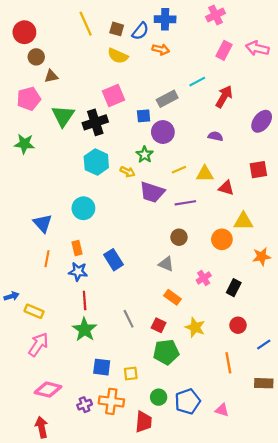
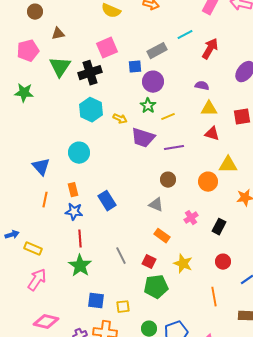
brown triangle: (51, 76) -> (58, 34), moved
green star: (145, 155) -> (148, 106), moved
yellow triangle: (205, 174) -> (209, 109), moved

